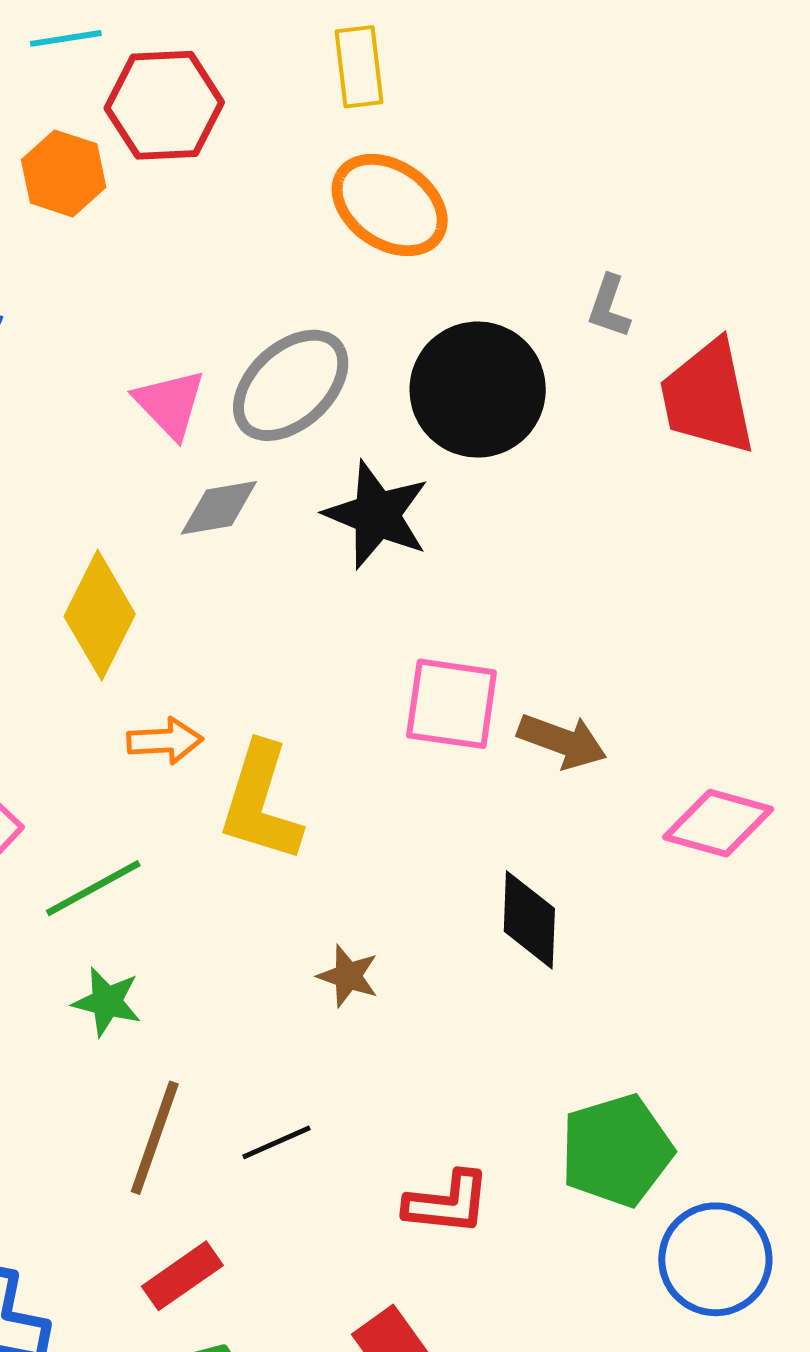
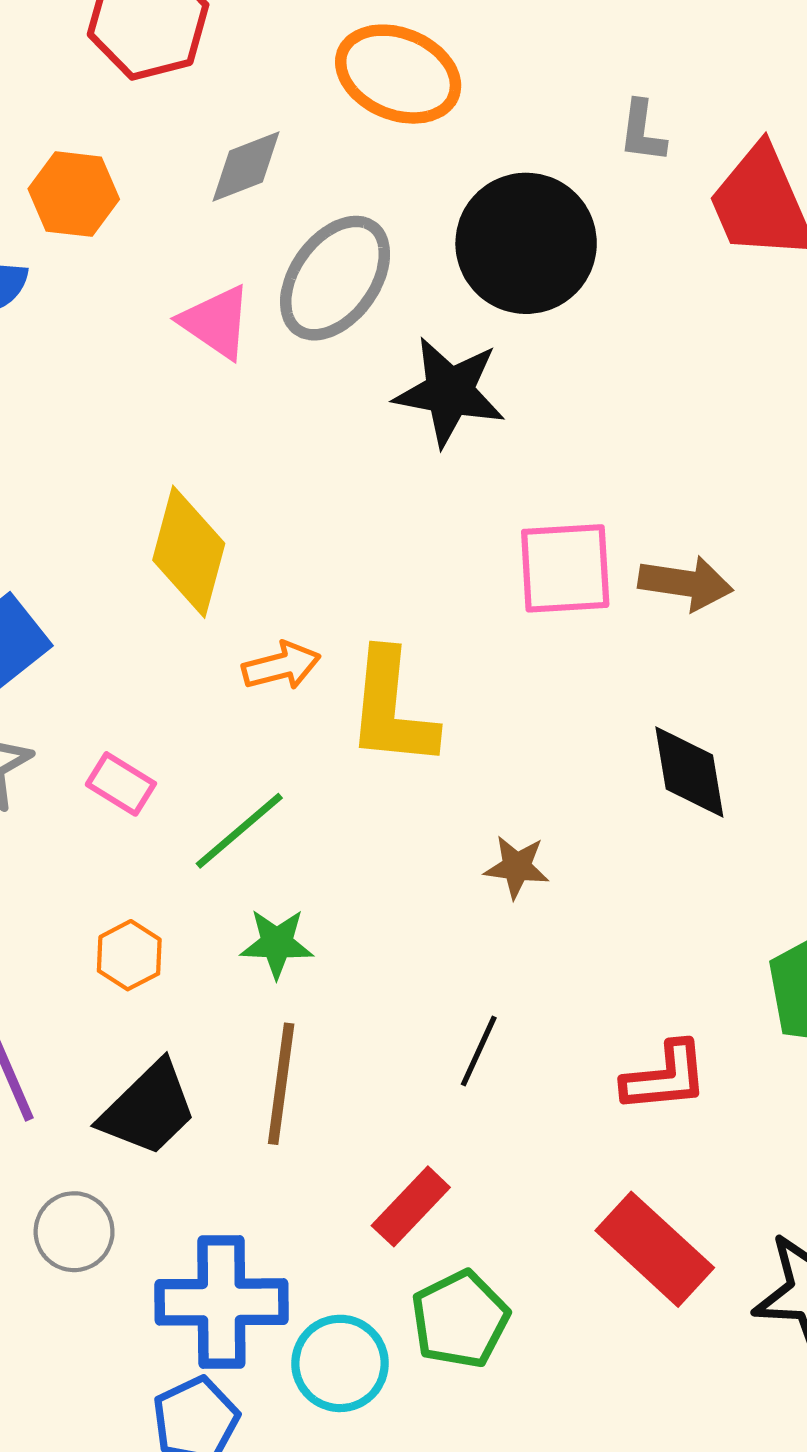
orange hexagon: (64, 173) -> (74, 194), moved
gray diamond: (219, 508) -> (246, 167), moved
brown line: (155, 1138) -> (281, 1084), moved
black line: (277, 1142) -> (479, 1051), turned -30

